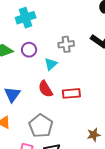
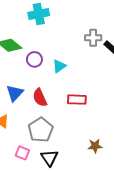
gray cross: (66, 44) -> (93, 38), moved
purple circle: (29, 50) -> (34, 59), moved
red semicircle: (45, 89) -> (40, 98), moved

